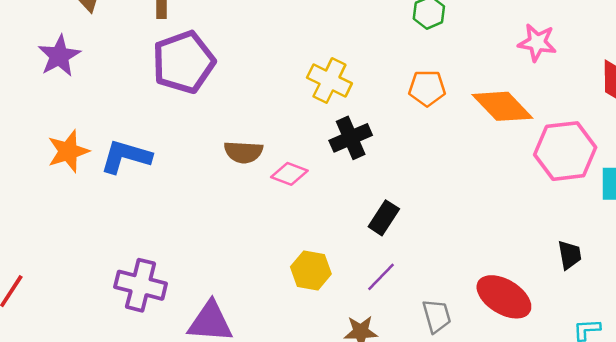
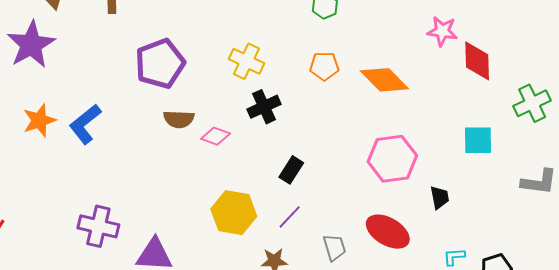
pink star: (537, 43) -> (442, 31), moved
purple star: (59, 56) -> (31, 45), size x1.4
purple pentagon: (184, 62) -> (160, 64), moved
pink hexagon: (565, 151) -> (392, 159), moved
blue L-shape: (126, 156) -> (85, 124), turned -54
yellow hexagon: (311, 270) -> (234, 213), size x1.4

